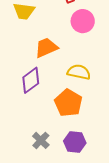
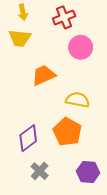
purple diamond: (31, 80) -> (28, 138), moved
purple hexagon: (75, 142) -> (88, 172), moved

